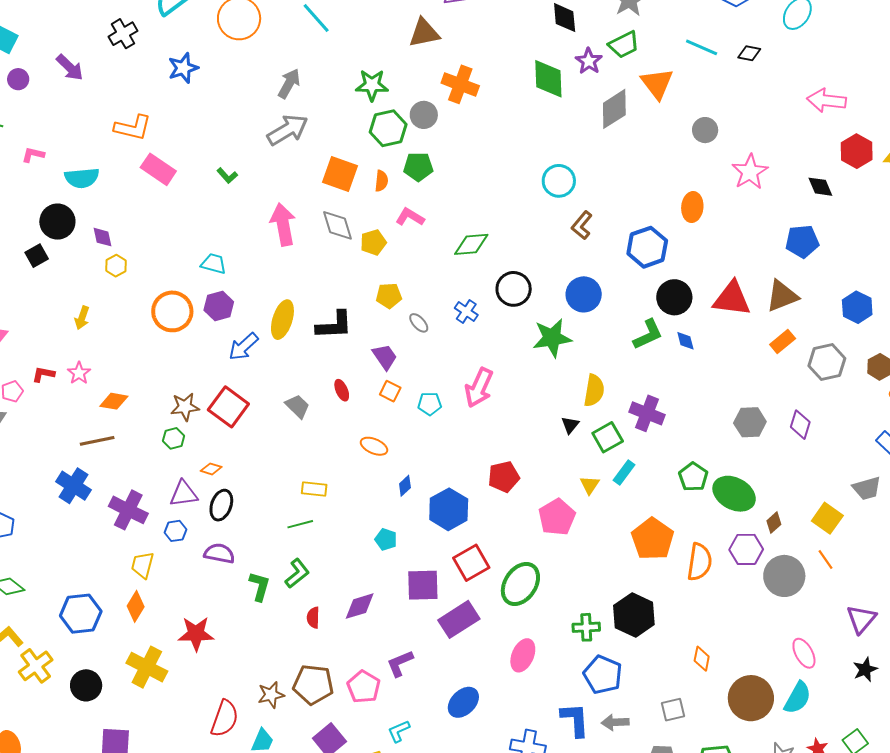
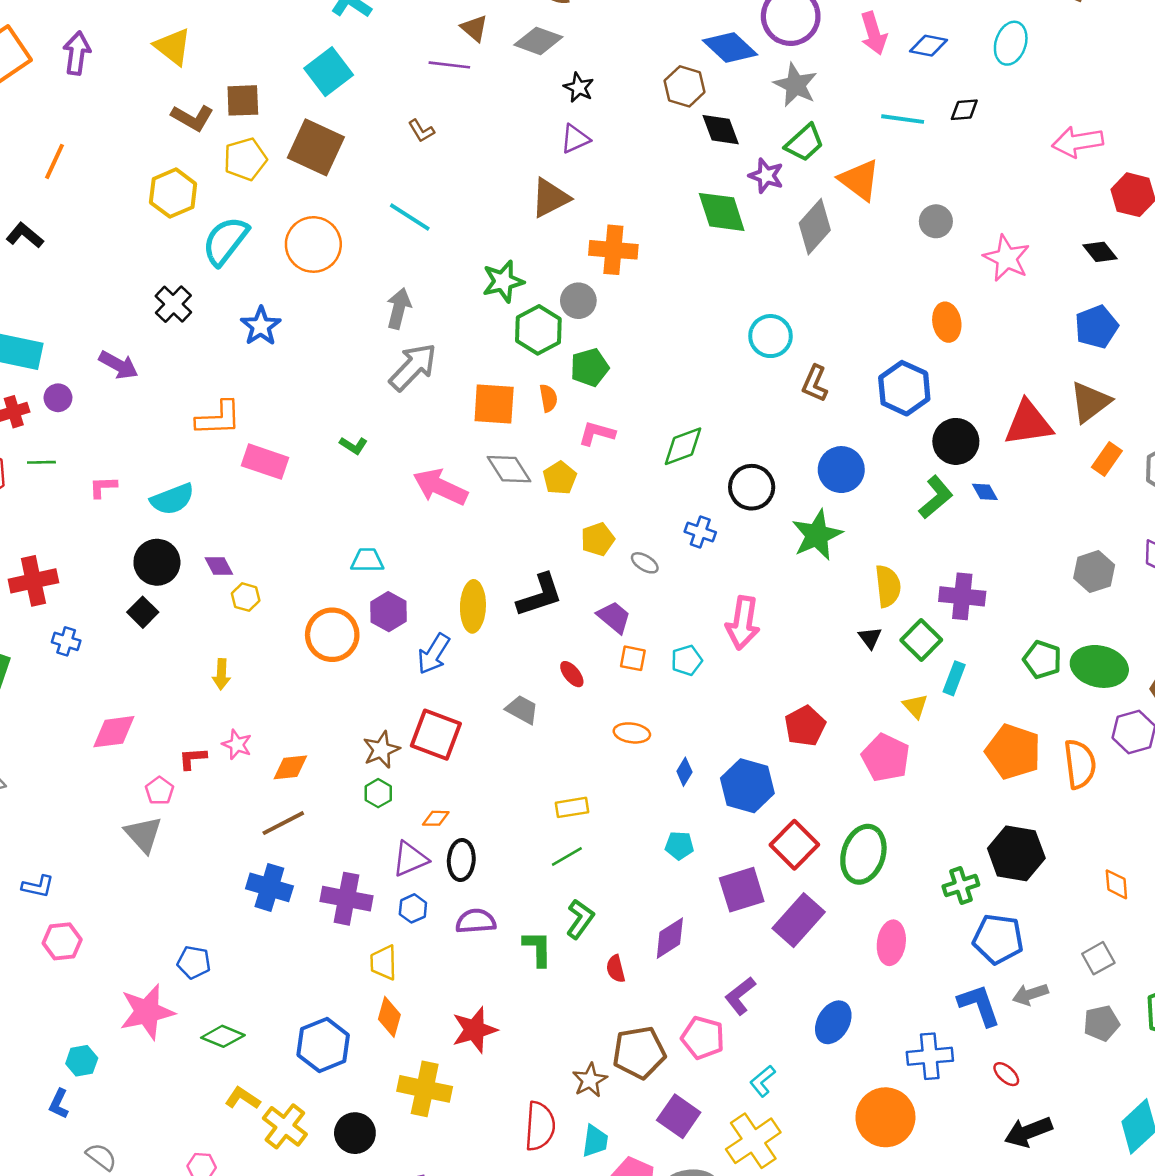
pink arrow: (283, 224) -> (440, 487), turned -39

